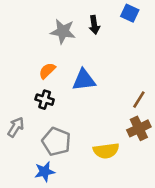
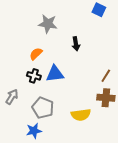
black arrow: (94, 25) -> (76, 44), moved
blue triangle: (84, 80) -> (55, 74), moved
brown cross: (139, 128) -> (106, 98), turned 30

